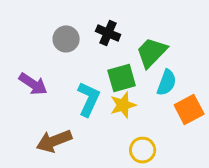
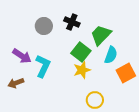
green square: (122, 78) -> (81, 52), turned -36
cyan L-shape: (89, 99) -> (43, 66), moved
brown arrow: (54, 141) -> (16, 83), moved, size x0.7

